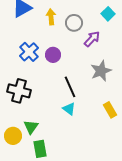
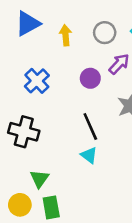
gray circle: (74, 23) -> (105, 33), moved
purple circle: (53, 55) -> (90, 78), moved
yellow circle: (13, 136) -> (20, 205), moved

